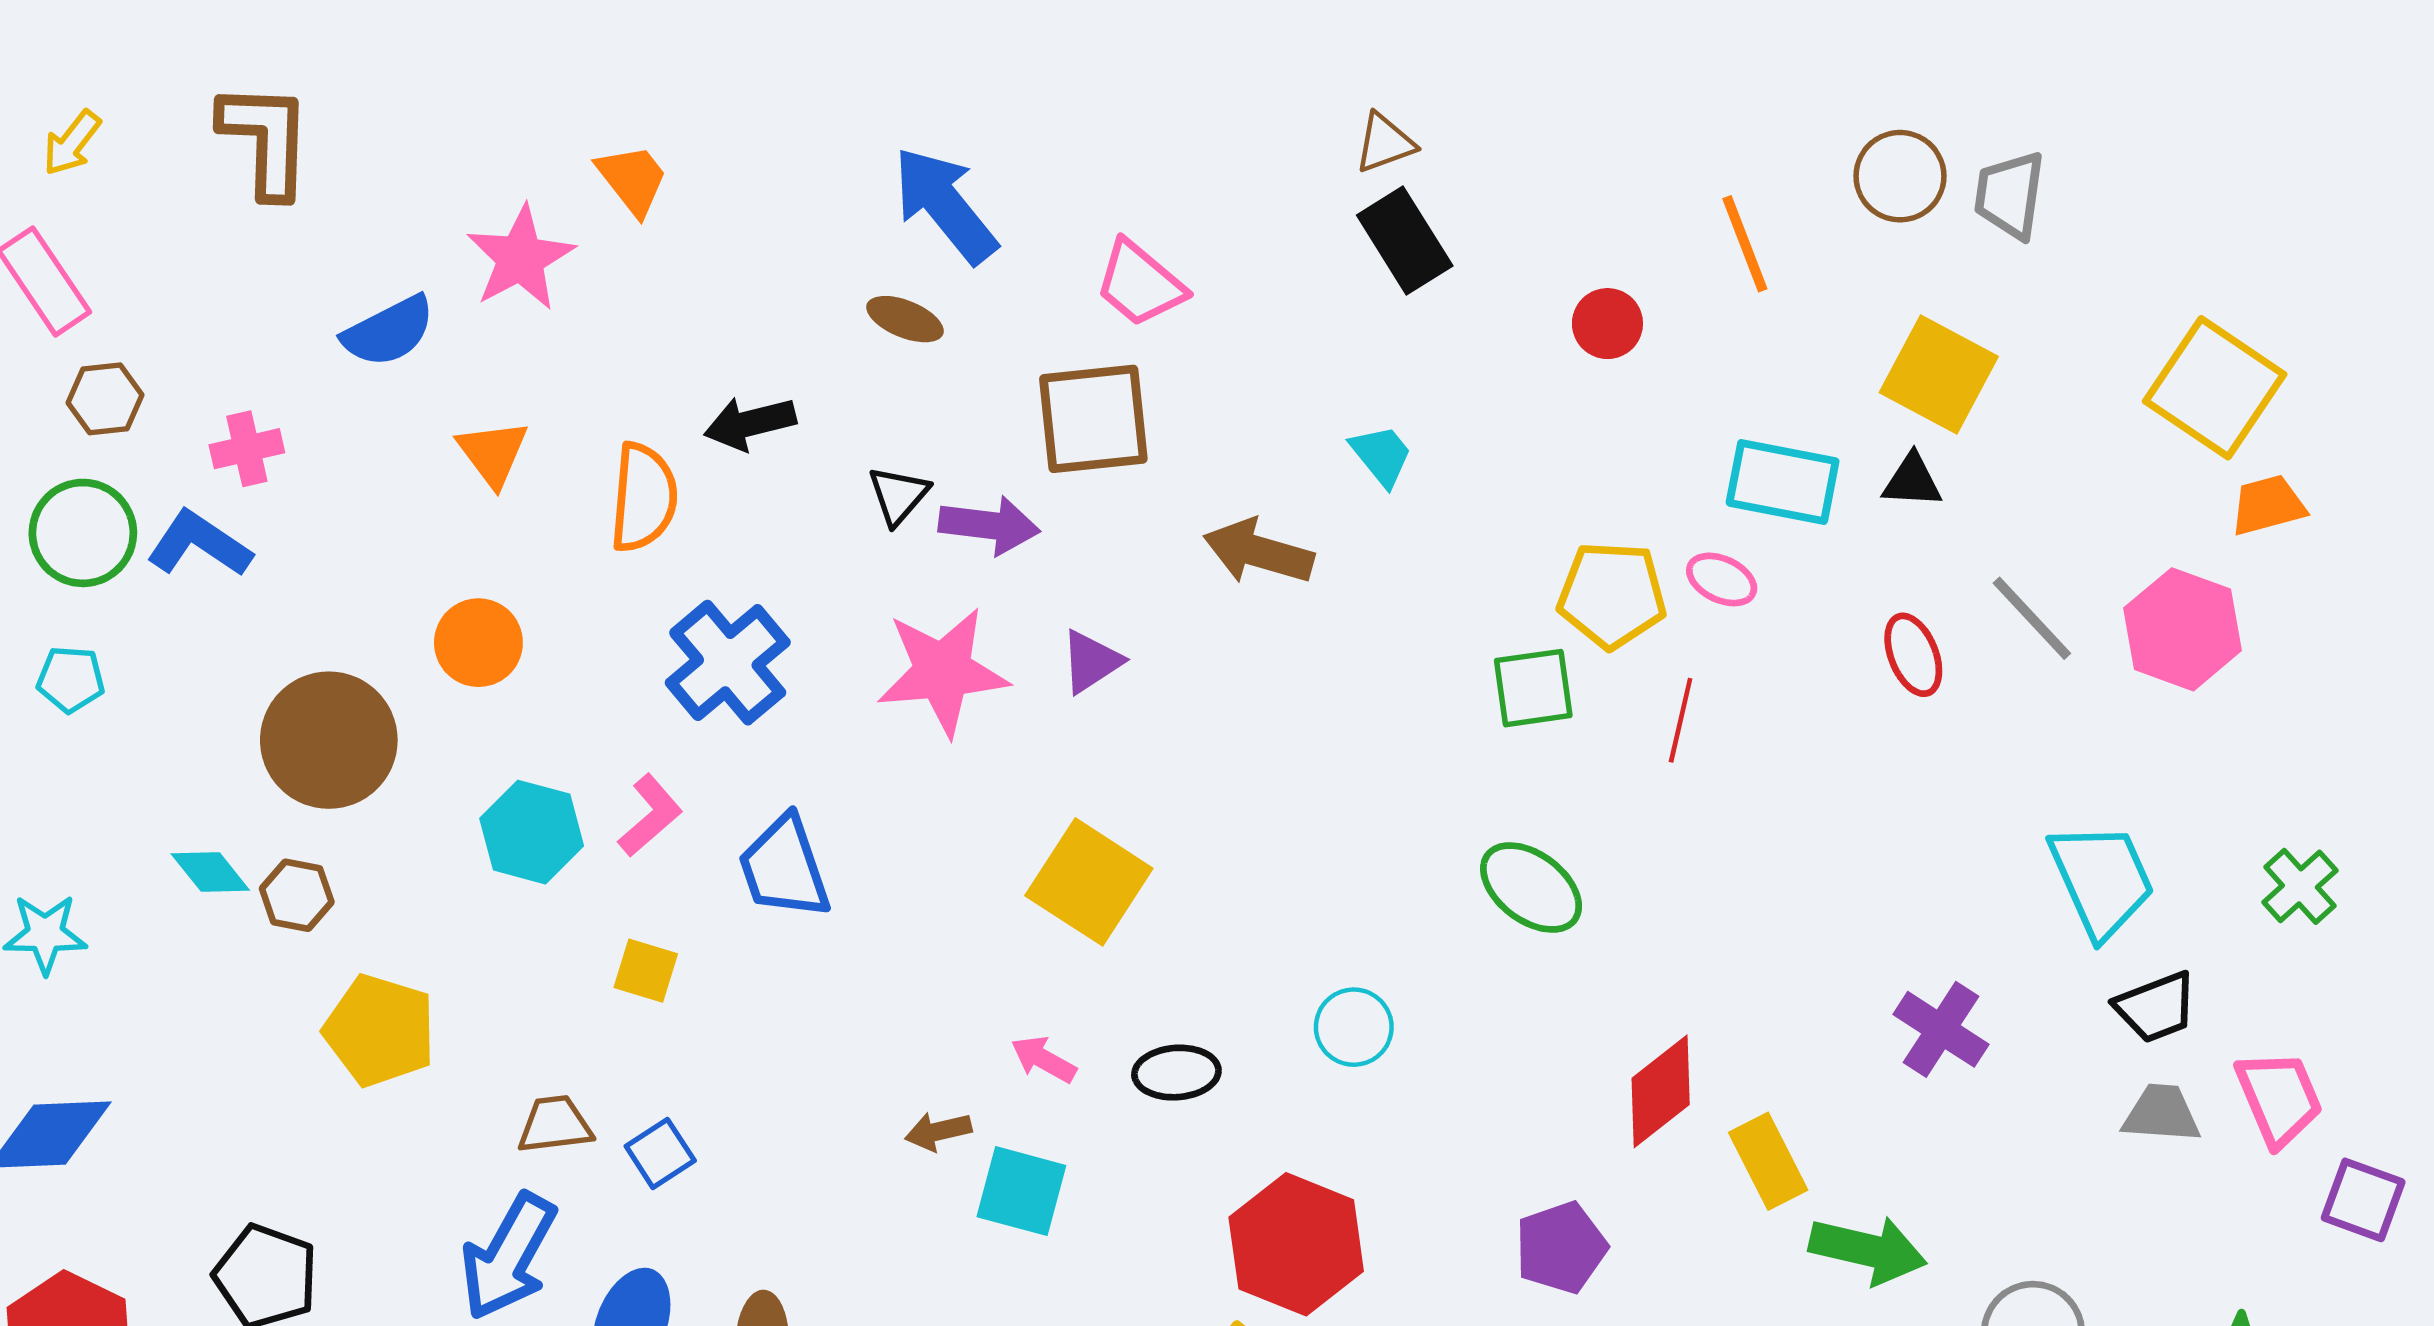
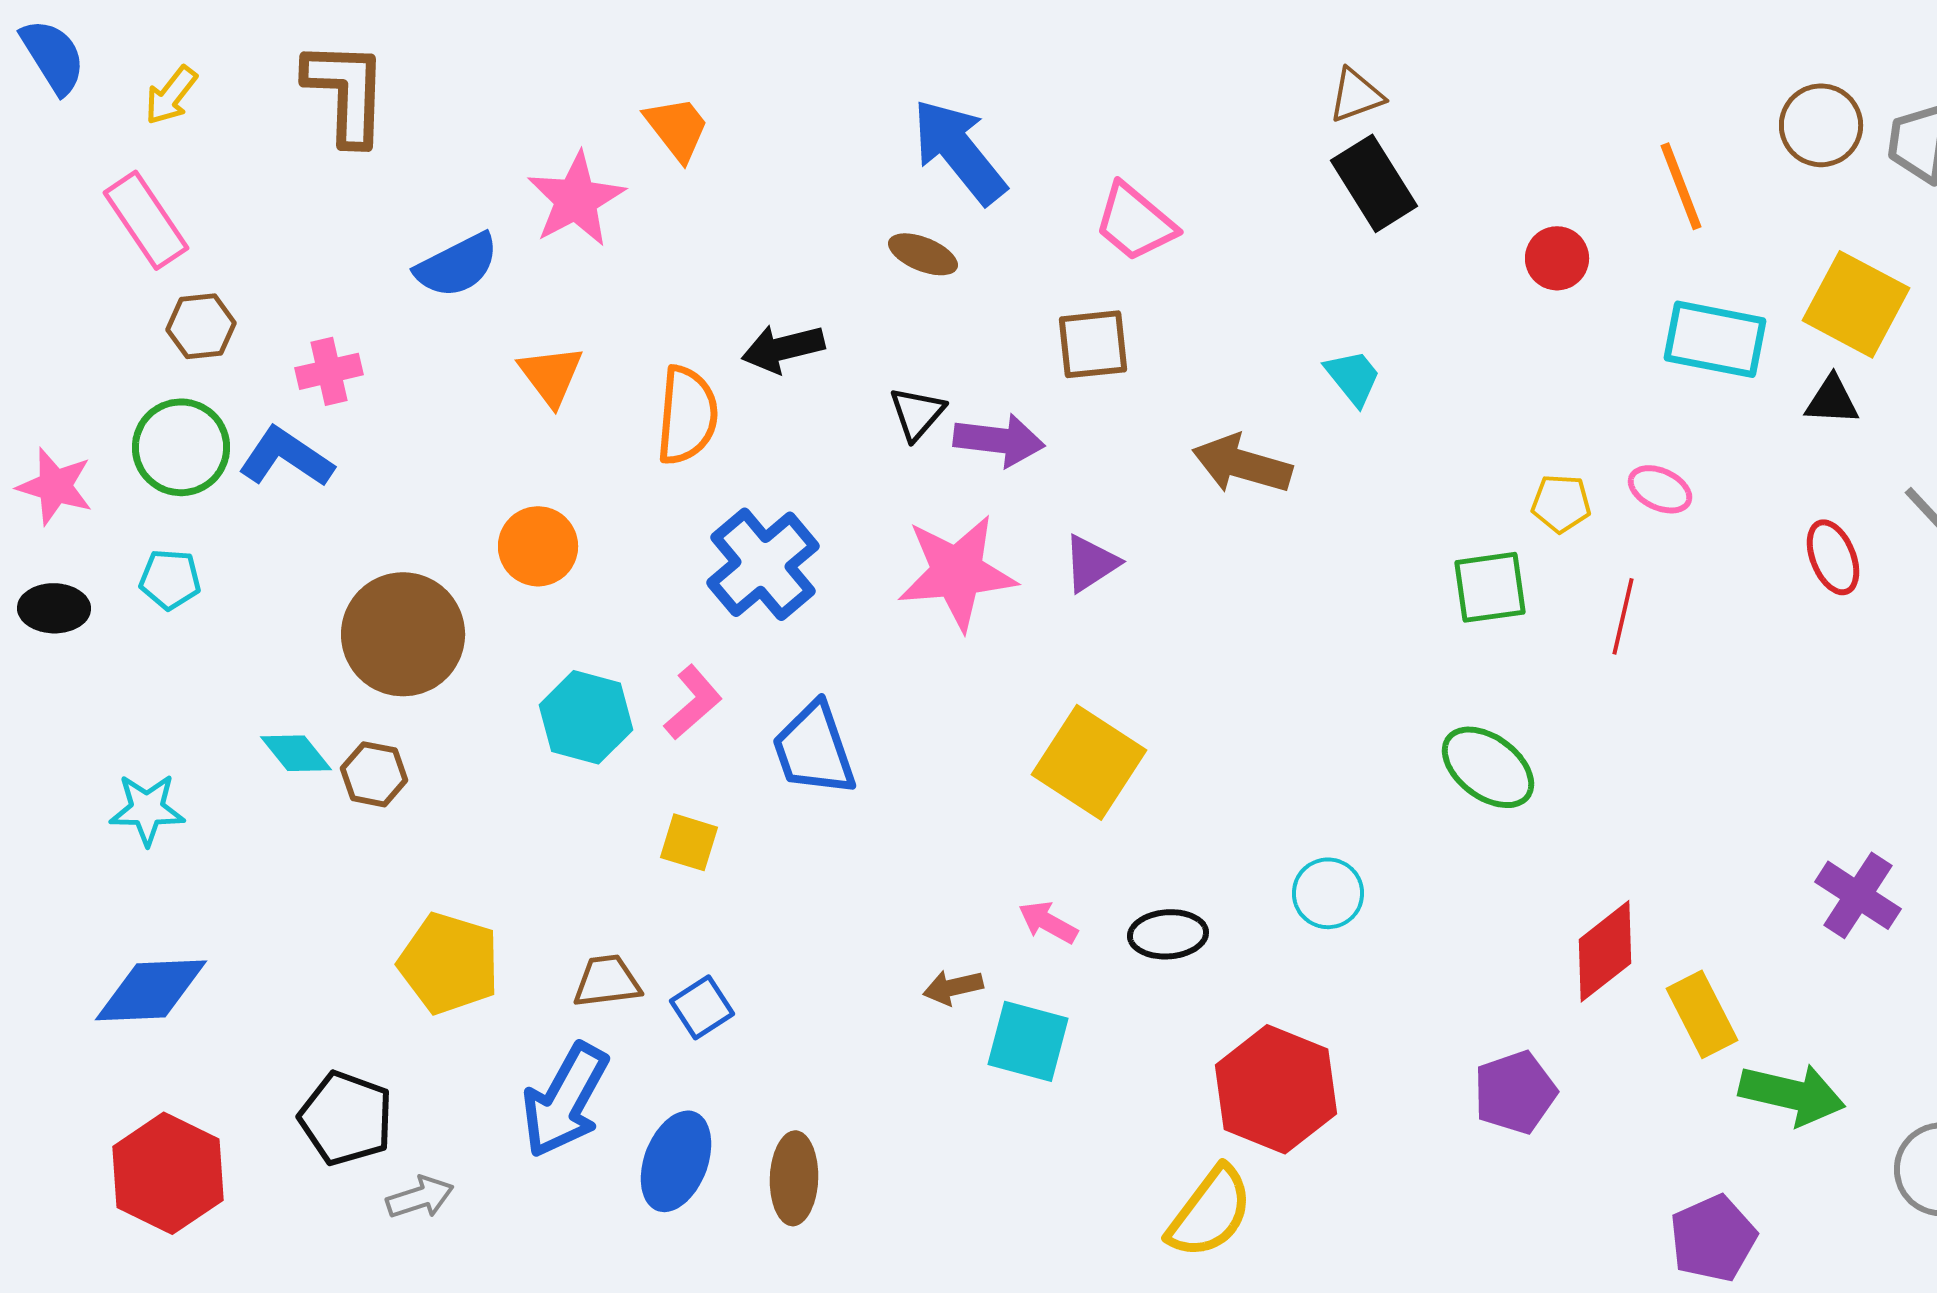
brown square: (1093, 419) -> (1093, 344), size x0.7
cyan rectangle: (1783, 482) -> (1715, 339), moved
yellow pentagon: (1612, 595) -> (1561, 503), size x0.6
yellow pentagon: (380, 1030) -> (449, 963), moved

